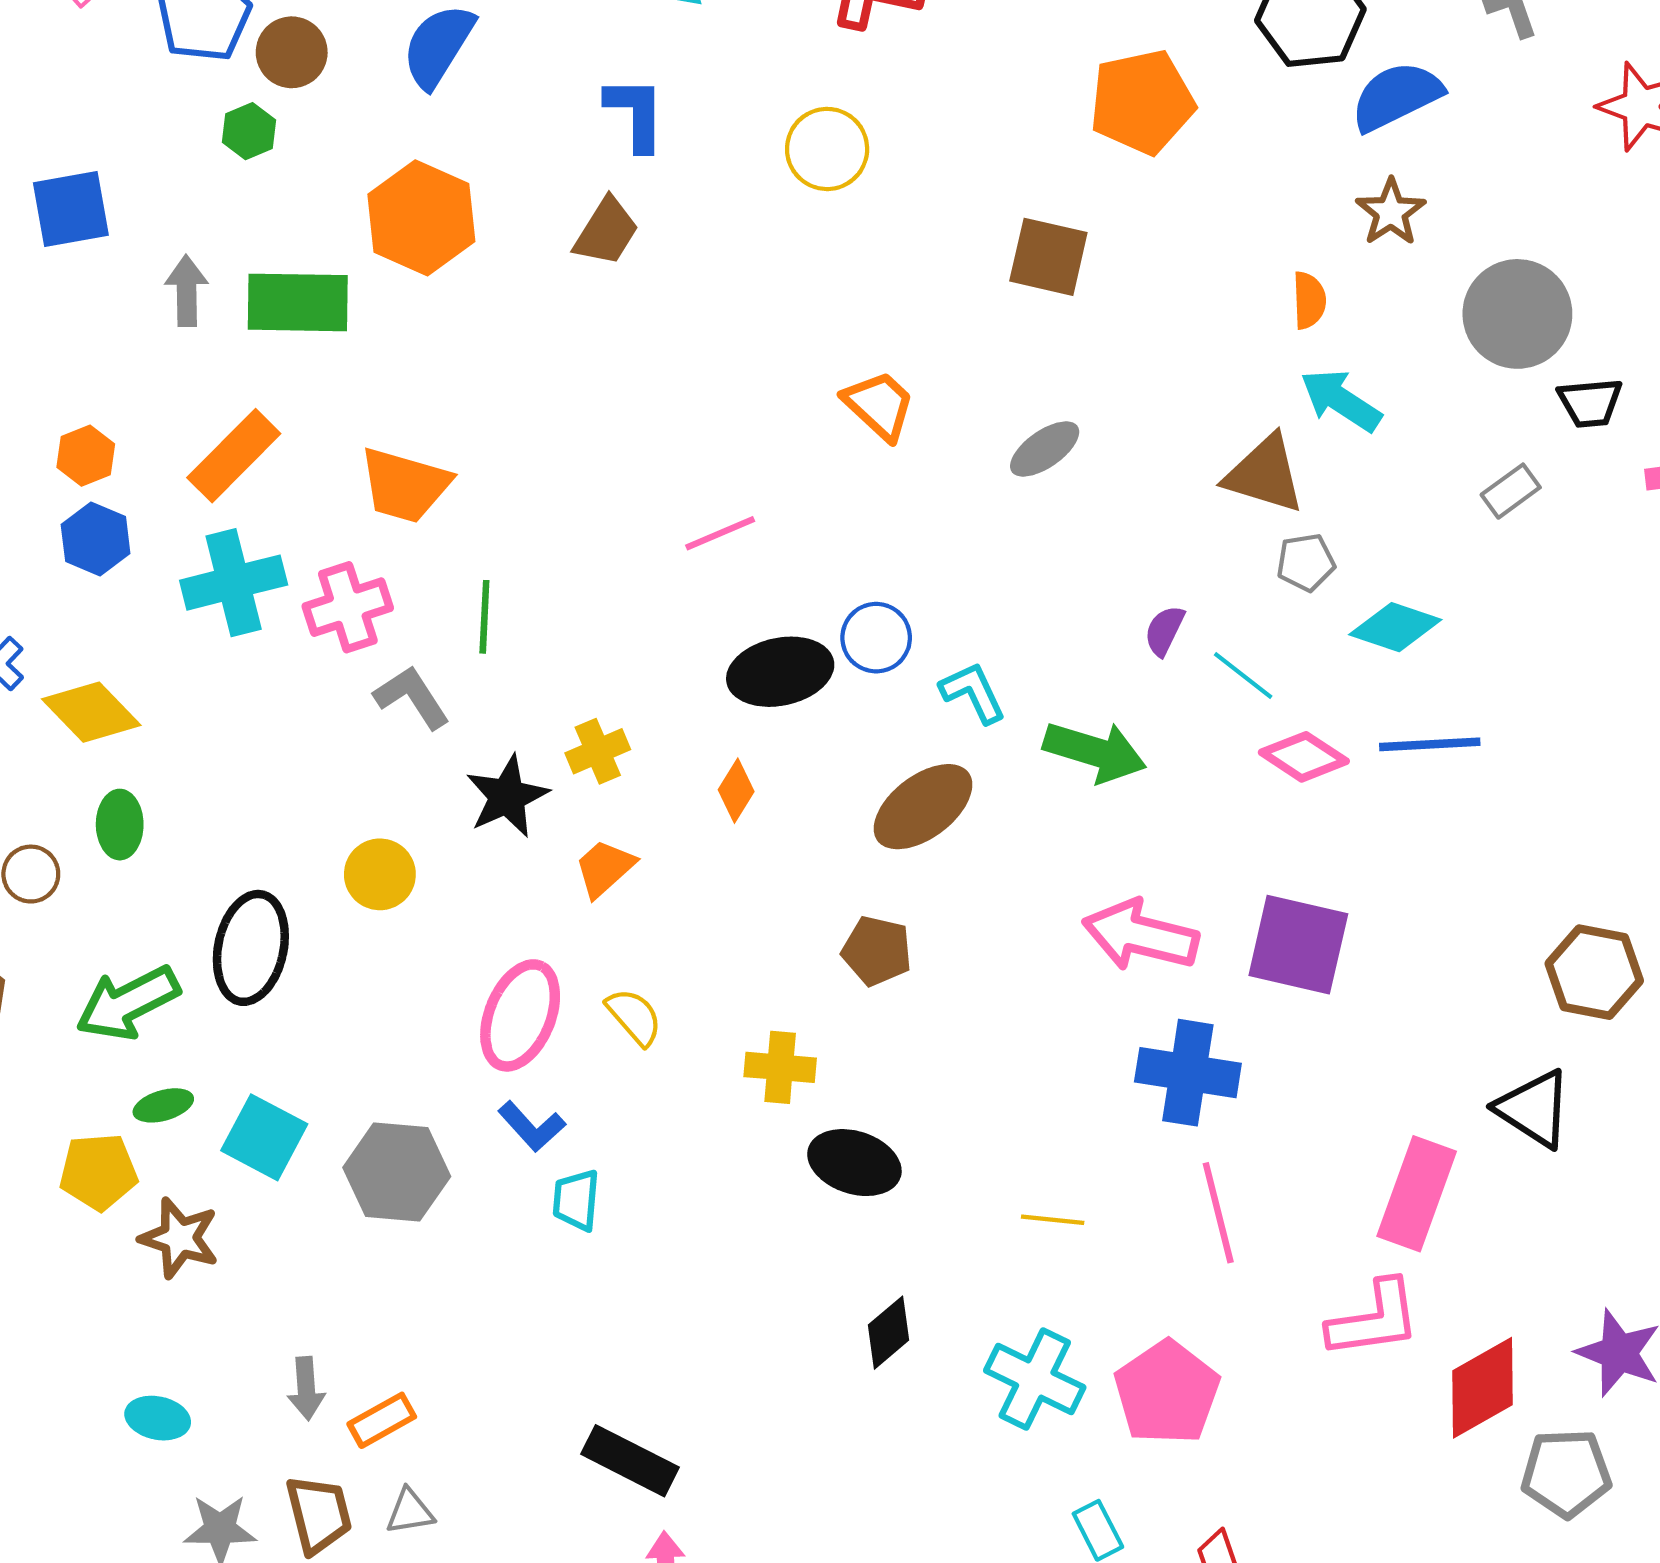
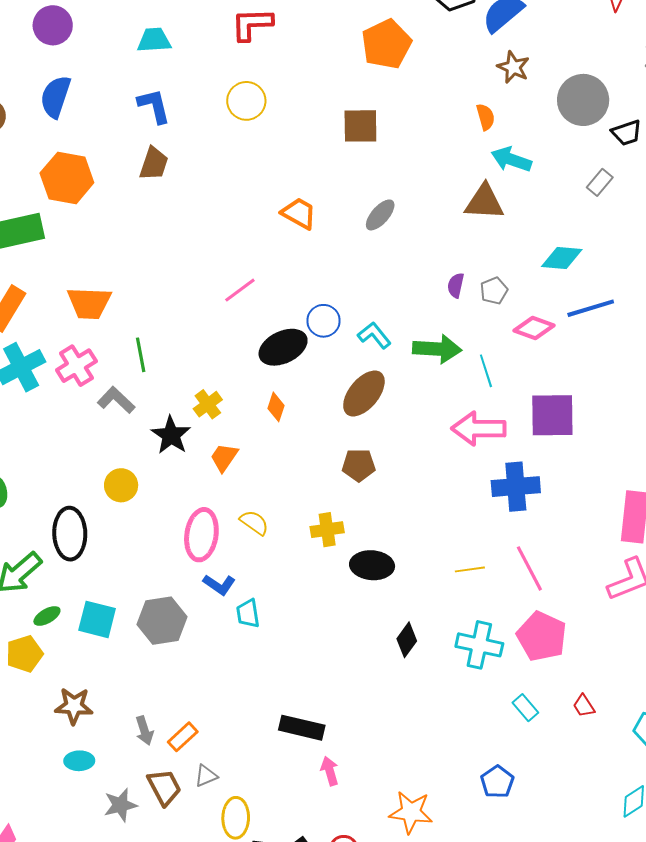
gray pentagon: (1306, 562) -> (494, 291), moved
cyan line: (1243, 675) -> (486, 371), moved, turned 48
pink line: (1218, 1213) -> (529, 568), moved
brown star: (179, 1238) -> (74, 706), moved

